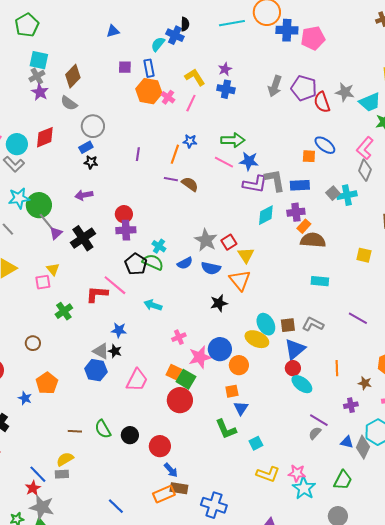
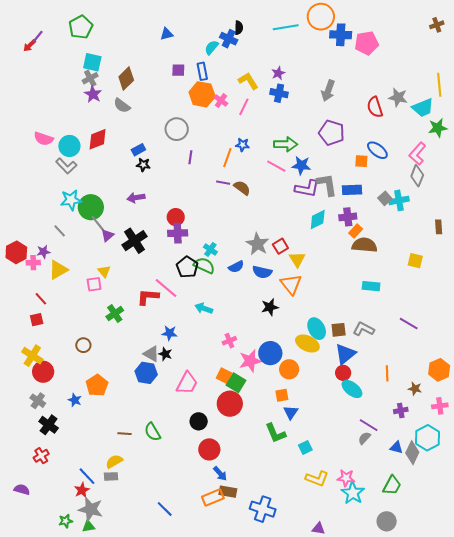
purple pentagon: (304, 88) -> (332, 133), moved
gray circle: (93, 126) -> (177, 129), moved
black circle: (130, 435) -> (199, 421), moved

